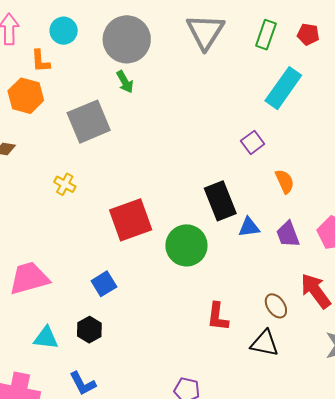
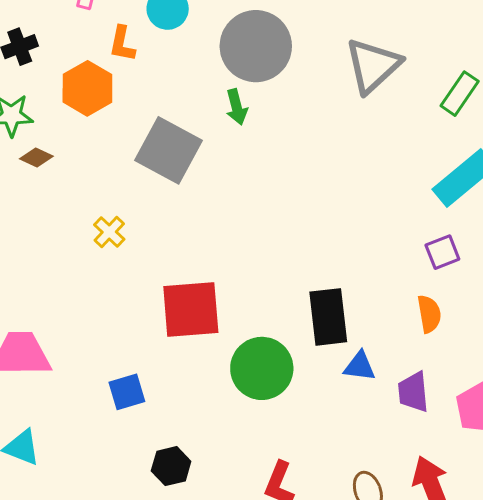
gray square: (89, 122) -> (168, 150), turned 36
purple square: (253, 142) -> (442, 252), moved
black hexagon: (89, 330) -> (171, 466), moved

